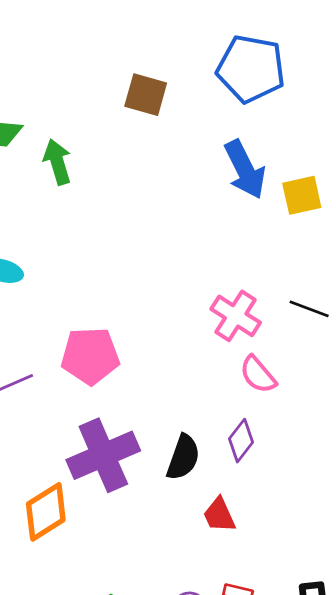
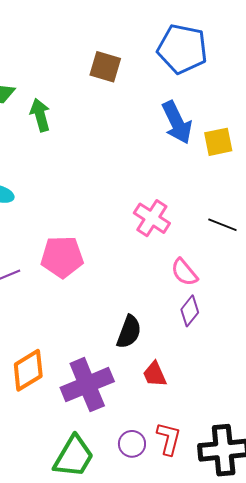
pink cross: (236, 316) -> (152, 218), moved
purple diamond: (241, 441) -> (190, 311), moved
purple cross: (103, 455) -> (87, 385), moved

